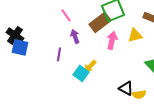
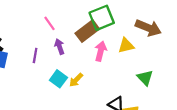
purple line: (59, 54) -> (35, 56), moved
cyan square: (81, 73) -> (58, 79), moved

